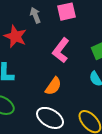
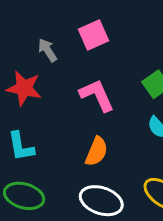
pink L-shape: (61, 50) -> (97, 95), turned 130

